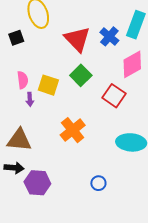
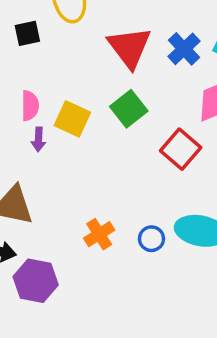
orange cross: (73, 130) -> (99, 234), moved, size x0.7
blue circle: (98, 183) -> (151, 239), moved

